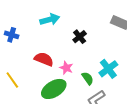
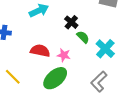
green semicircle: (88, 78) -> (83, 37), moved

